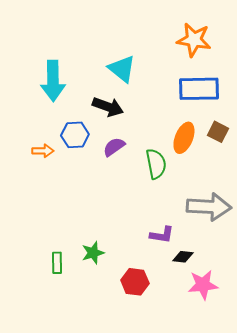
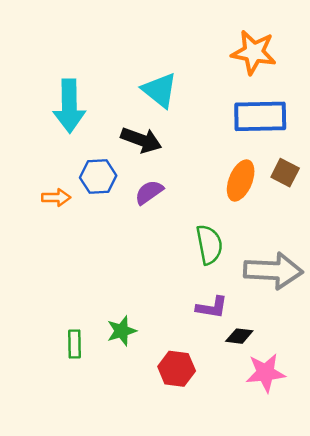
green semicircle: (156, 164) -> (209, 245), moved

